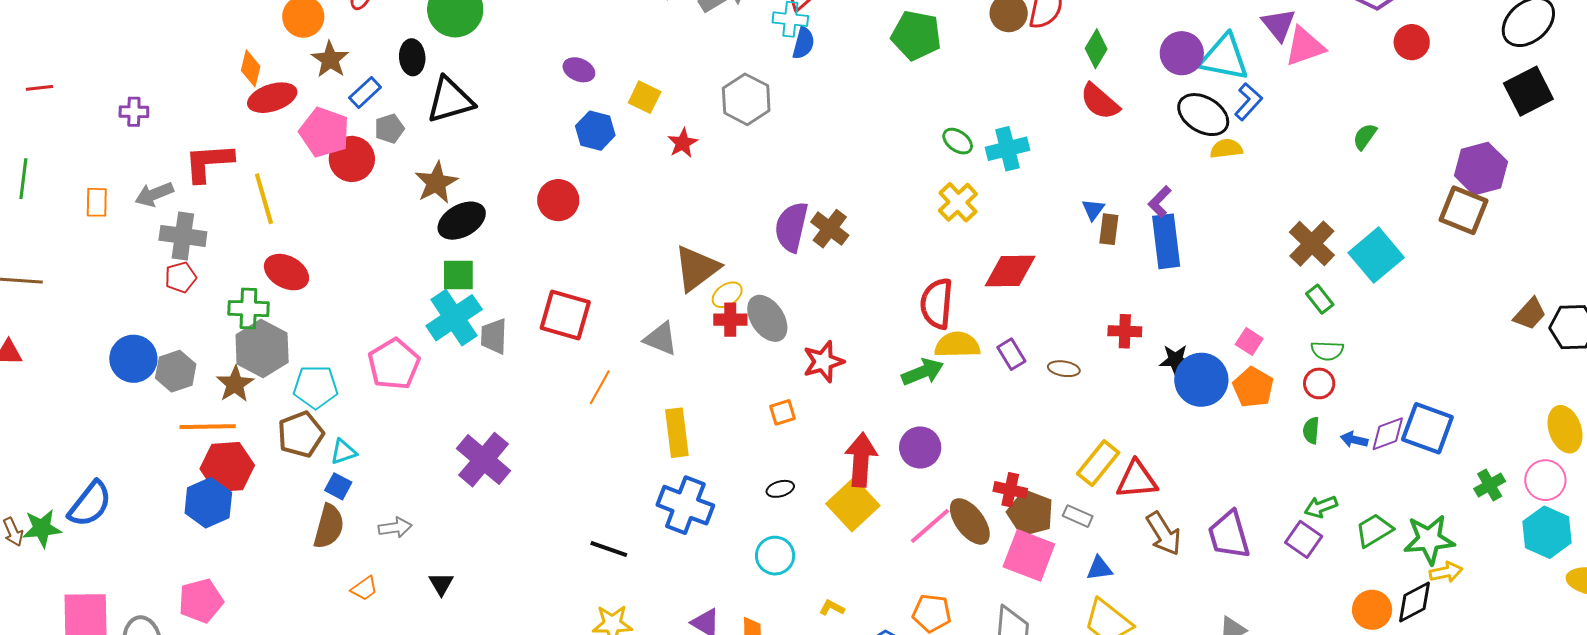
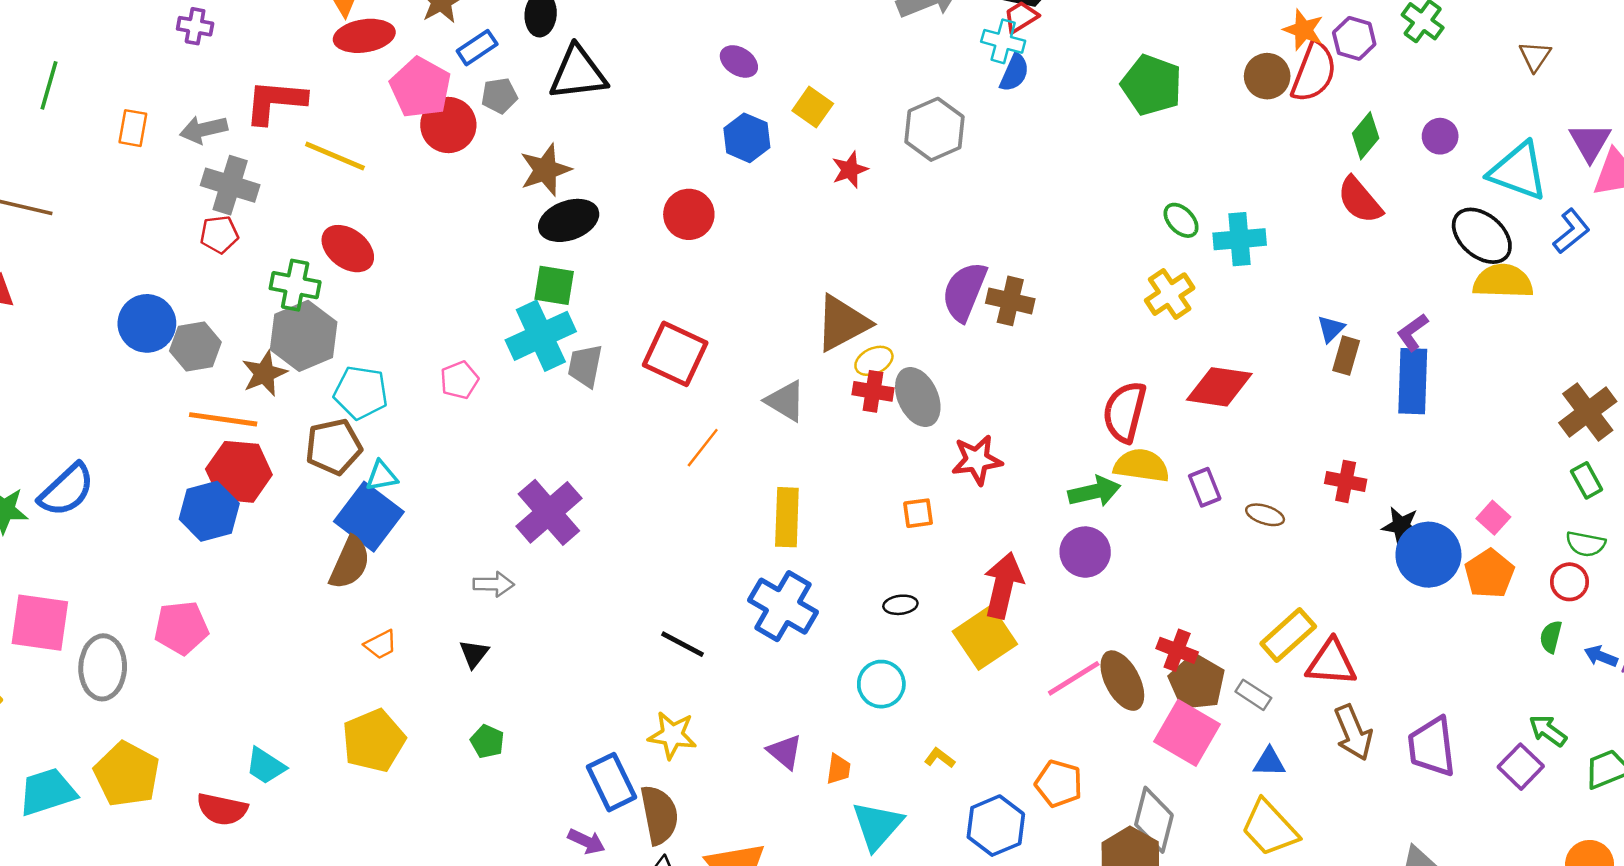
purple circle: (1182, 53) -> (1440, 136), moved, size x0.7
blue L-shape: (1248, 102) -> (1571, 231), moved
yellow semicircle: (1226, 149) -> (1503, 281), size x1.5
yellow line: (264, 199) -> (335, 156), turned -60
brown cross: (830, 229) -> (1010, 301), turned -33
pink pentagon: (394, 364) -> (459, 380), size x0.6
purple circle: (920, 448) -> (1085, 552), moved
blue square: (338, 486) -> (369, 517), size x2.0
green arrow: (1321, 507) -> (1548, 731), turned 48
gray arrow: (395, 528) -> (494, 584), moved

